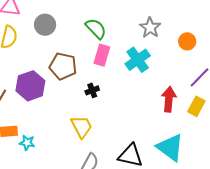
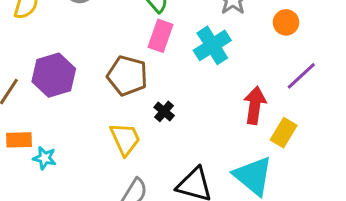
brown pentagon: (63, 66) -> (127, 76), moved
black cross: (92, 90) -> (164, 111), moved, turned -32
yellow rectangle: (196, 106) -> (284, 133), moved

